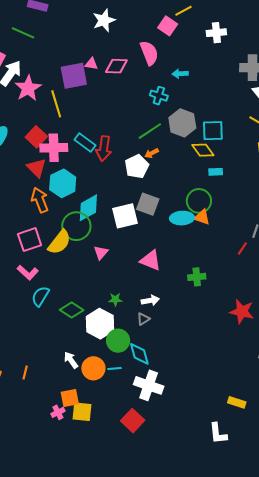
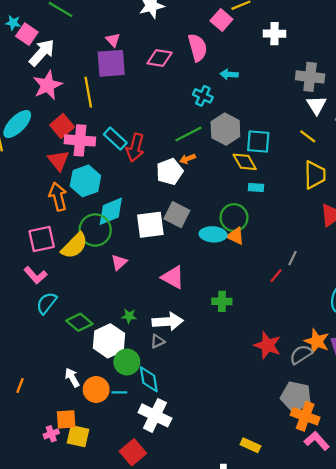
pink triangle: (91, 64) -> (113, 40), moved, turned 32
pink star: (28, 88) -> (48, 85), moved
white arrow: (150, 300) -> (168, 322), size x1.5

